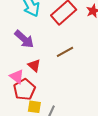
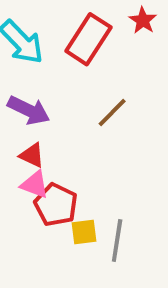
red triangle: (34, 65) -> (32, 155), moved

